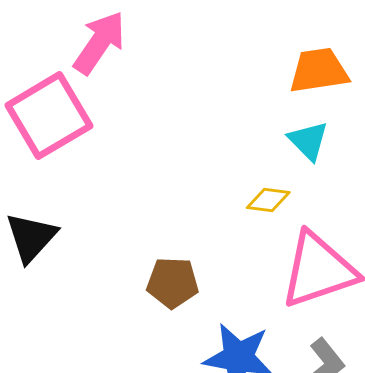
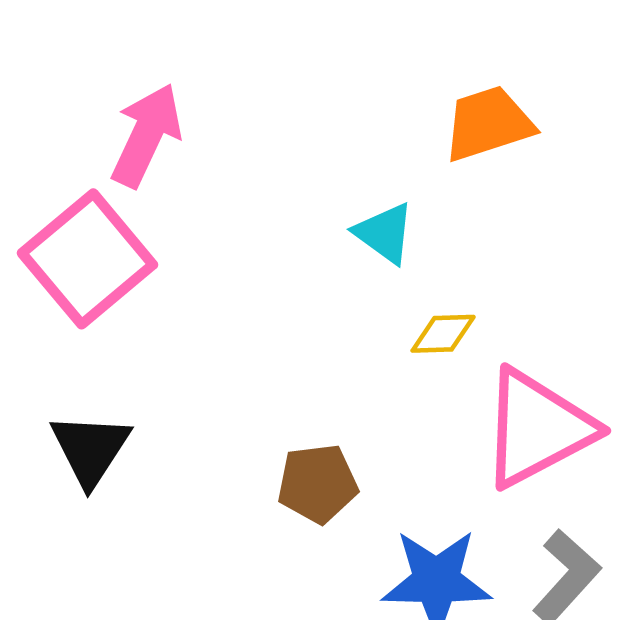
cyan triangle: (308, 141) -> (384, 233), moved

